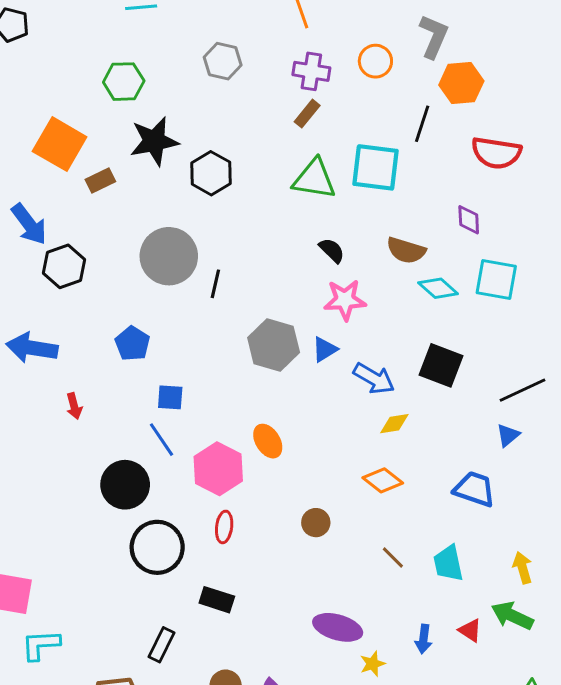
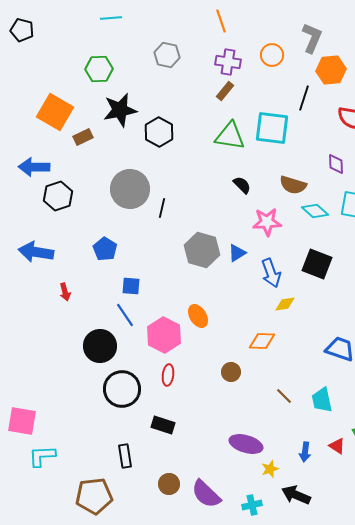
blue arrow: (29, 224) -> (34, 167), turned 128
pink star: (345, 300) -> (267, 222), moved
blue arrow: (374, 378) -> (271, 273), turned 40
orange diamond: (383, 480) -> (262, 341), moved, turned -36
black rectangle: (162, 645) -> (125, 456), turned -35

